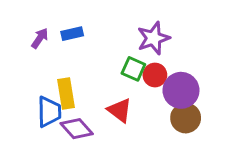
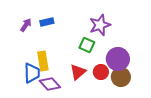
red circle: (155, 75) -> (101, 72), moved
red triangle: (120, 110) -> (78, 72), turned 42

